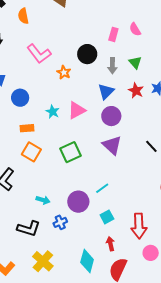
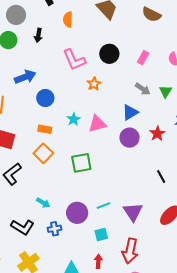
pink rectangle: (113, 34) -> (143, 58), moved
black circle: (87, 54) -> (109, 54), moved
gray arrow: (112, 66) -> (143, 89), turned -70
red star: (136, 91) -> (157, 134), moved
purple triangle: (112, 145) -> (133, 212), moved

